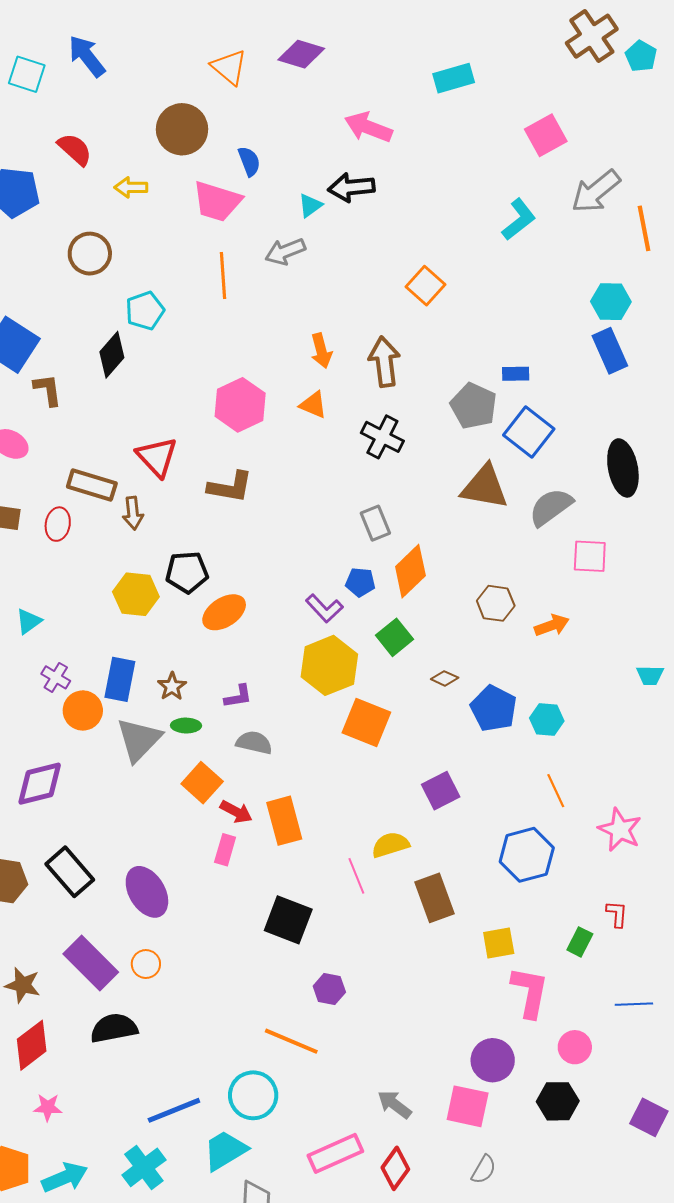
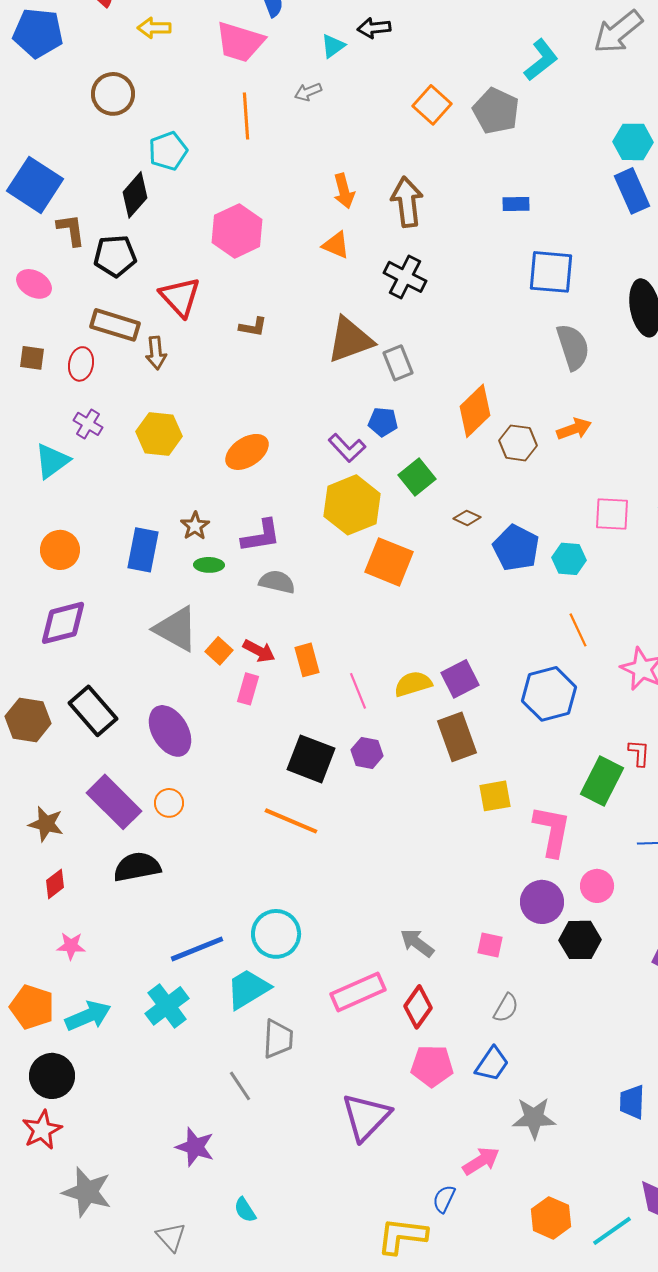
black arrow: (351, 187) -> (374, 28), size x0.7
gray arrow: (285, 252) -> (308, 92), size x0.7
orange square: (426, 286) -> (432, 105), moved
blue rectangle: (516, 374) -> (516, 204), moved
pink hexagon: (240, 405) -> (237, 231), moved
gray pentagon: (474, 406) -> (496, 111), moved
blue square: (529, 432) -> (551, 272), turned -33
brown L-shape: (230, 487) -> (253, 327), size x0.6
brown triangle: (485, 487) -> (350, 340), moved, turned -30
gray semicircle: (551, 507) -> (573, 347), turned 108
pink square: (590, 556) -> (612, 514), moved
orange diamond: (410, 571) -> (475, 411), moved
black pentagon: (187, 572) -> (115, 256), moved
cyan triangle: (29, 621) -> (52, 461), size x1.4
orange arrow: (552, 625) -> (574, 429), moved
purple cross: (56, 677) -> (88, 424), moved
blue rectangle: (120, 679) -> (143, 550), moved
purple L-shape: (238, 696) -> (261, 536), size x1.4
orange circle: (83, 710) -> (60, 550), moved
gray triangle: (139, 740) -> (176, 629), moved, turned -45
orange square: (202, 783) -> (219, 651), moved, size x0.7
purple square: (441, 791) -> (460, 679), moved
orange rectangle: (284, 821) -> (307, 660), size x0.7
pink line: (356, 876) -> (358, 691), moved
green rectangle: (580, 942) -> (602, 781), size x1.6
yellow square: (499, 943) -> (495, 796), moved
purple hexagon: (329, 989) -> (367, 753), moved
orange line: (291, 1041) -> (291, 821), moved
red diamond: (32, 1045) -> (55, 884), size x0.6
purple circle: (493, 1060) -> (542, 902), moved
pink square: (468, 1106) -> (490, 945), size x0.6

